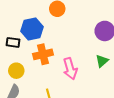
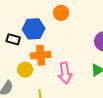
yellow circle: (16, 71) -> (25, 70), moved

